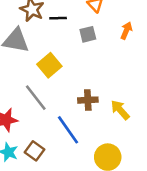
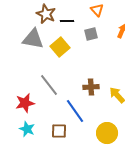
yellow square: (49, 65) -> (60, 47), moved
brown square: (35, 151) -> (59, 131), moved, turned -35

